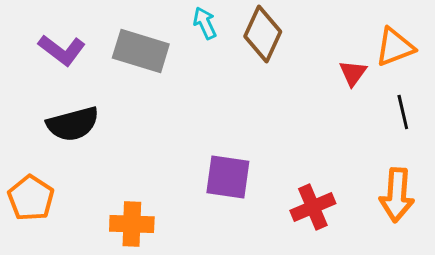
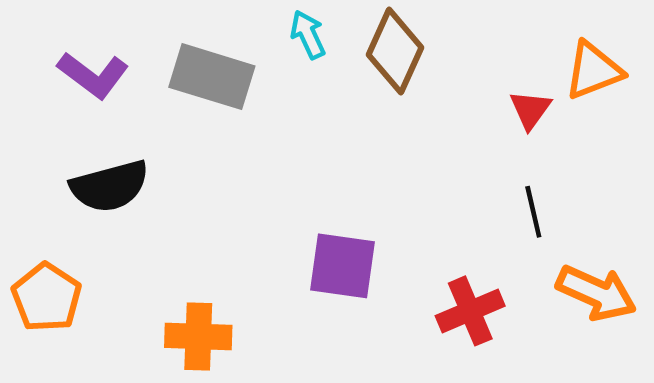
black line: (403, 112) -> (533, 212), moved
orange arrow: (397, 195) -> (596, 293), turned -70

